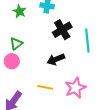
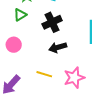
black cross: (62, 30) -> (52, 22), moved
green triangle: (16, 44) -> (20, 15), moved

